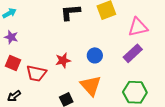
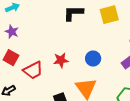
red trapezoid: (36, 73) -> (33, 70), turned -45

